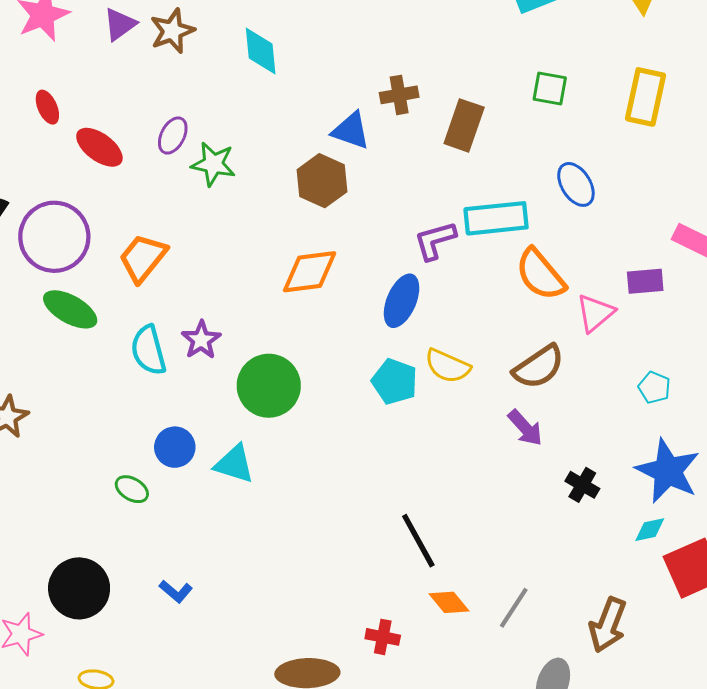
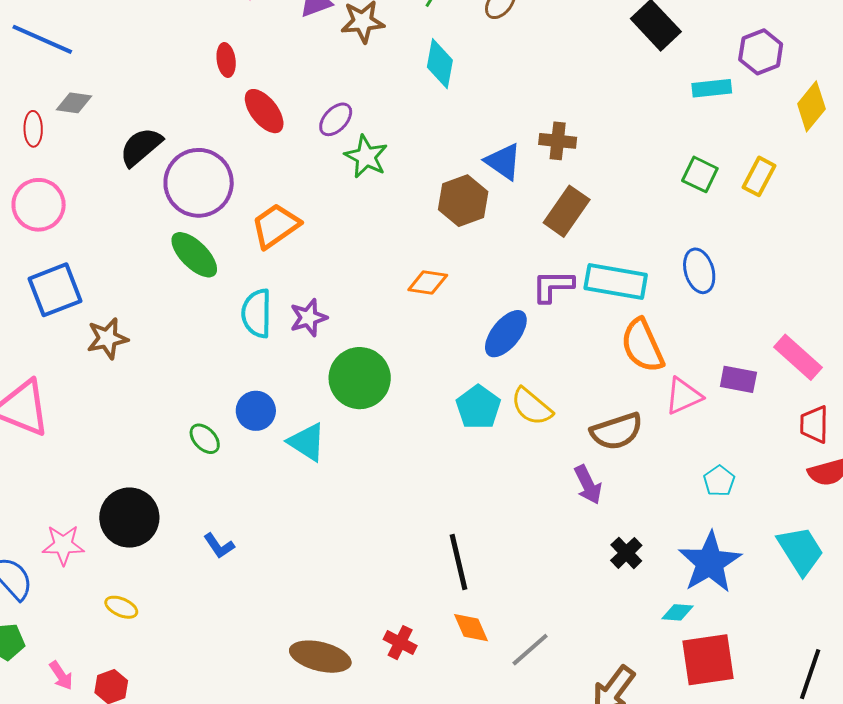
yellow rectangle: (645, 97) -> (759, 176), moved, size x0.7
brown rectangle: (464, 125) -> (567, 211), moved
orange diamond: (310, 272) -> (428, 282), size x0.7

